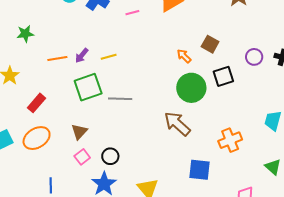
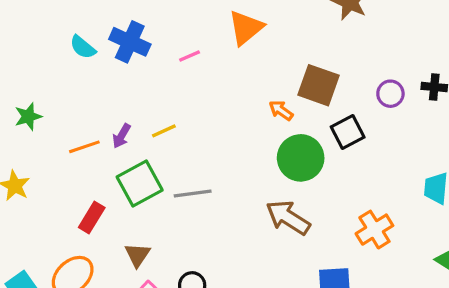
brown square: (210, 44) -> (319, 85), size x1.5
red rectangle: (37, 103) -> (92, 217), moved

